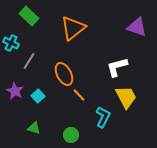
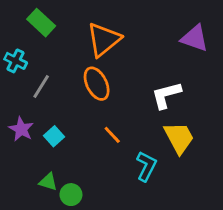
orange ellipse: (64, 74) -> (97, 84), moved
green circle: (71, 135) -> (71, 195), moved

